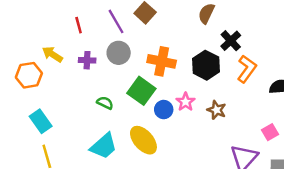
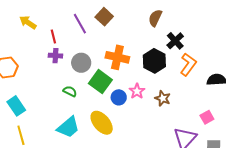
red line: (79, 25) -> (53, 36), moved
gray circle: (119, 53) -> (81, 63), moved
yellow arrow: (52, 54) -> (28, 22), moved

